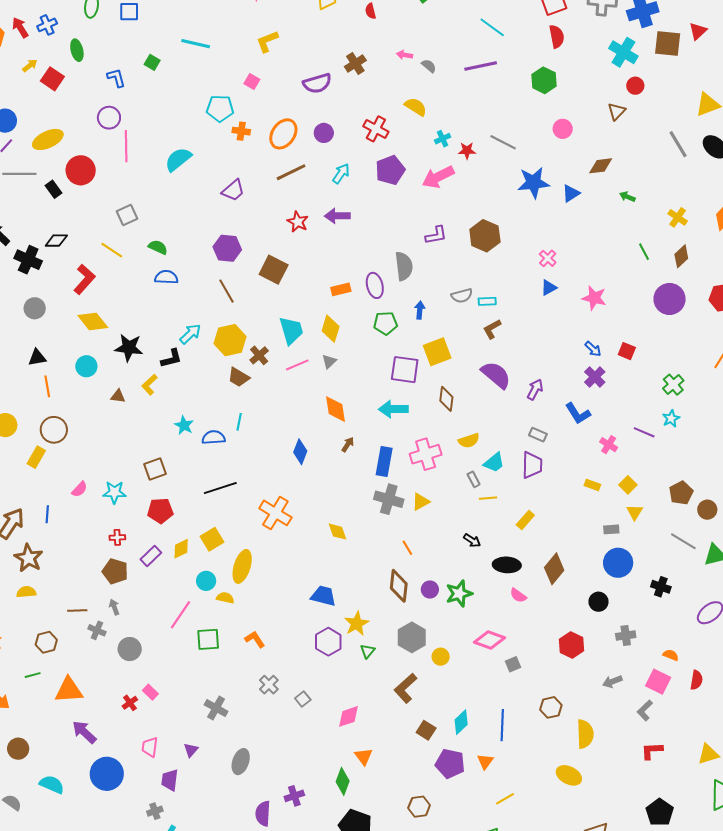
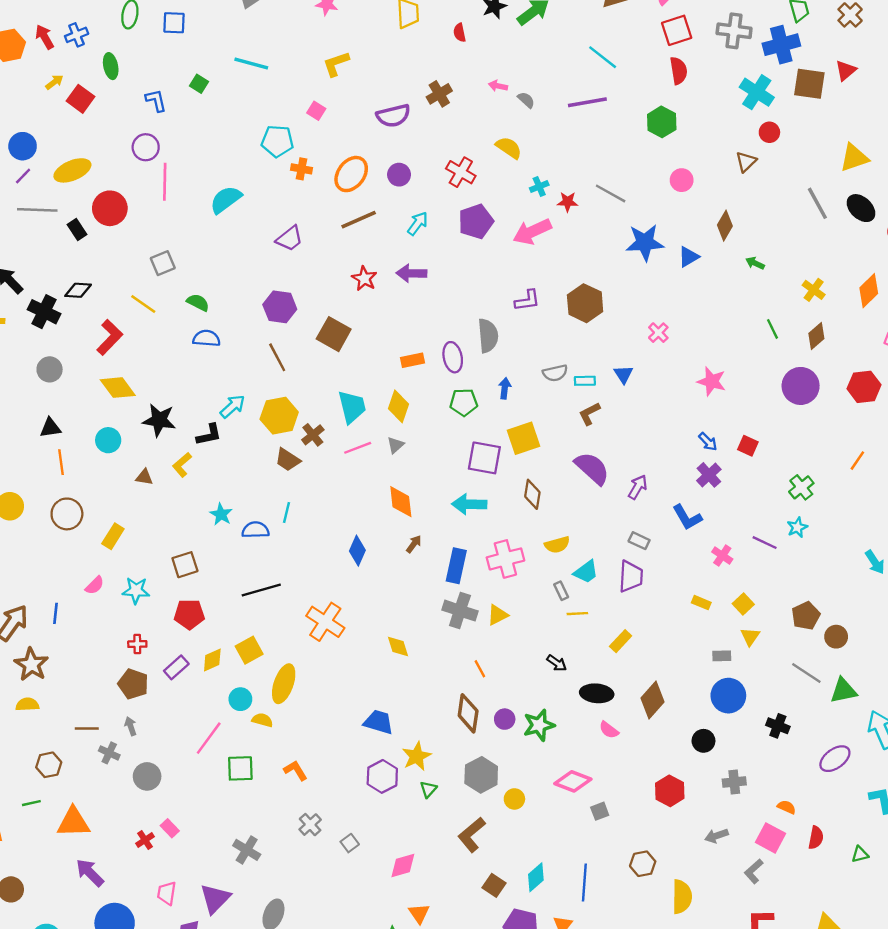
brown diamond: (601, 166) -> (725, 226), turned -55
blue triangle: (549, 288) -> (623, 374), moved, turned -36
yellow rectangle: (36, 457) -> (113, 536), moved
purple triangle: (191, 750) -> (215, 898), size x1.8

